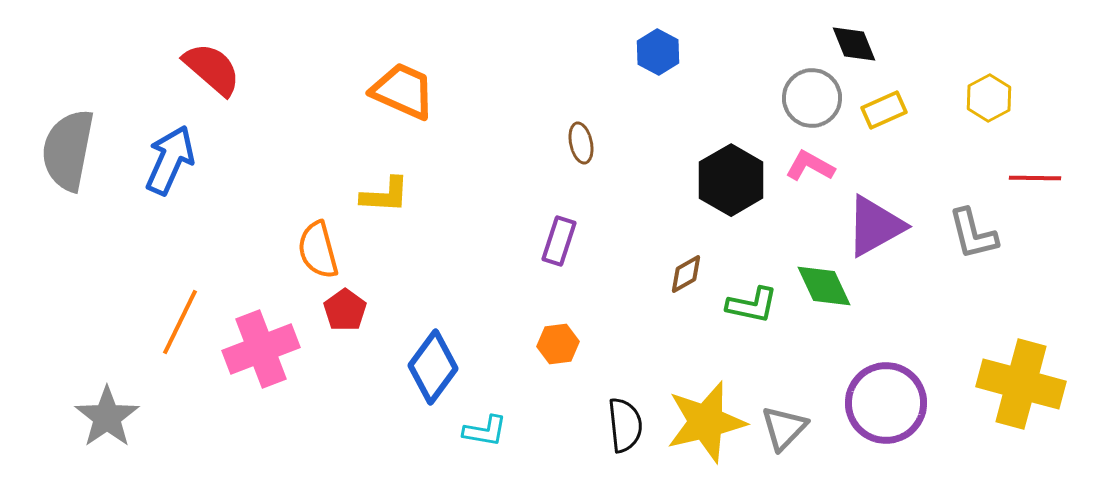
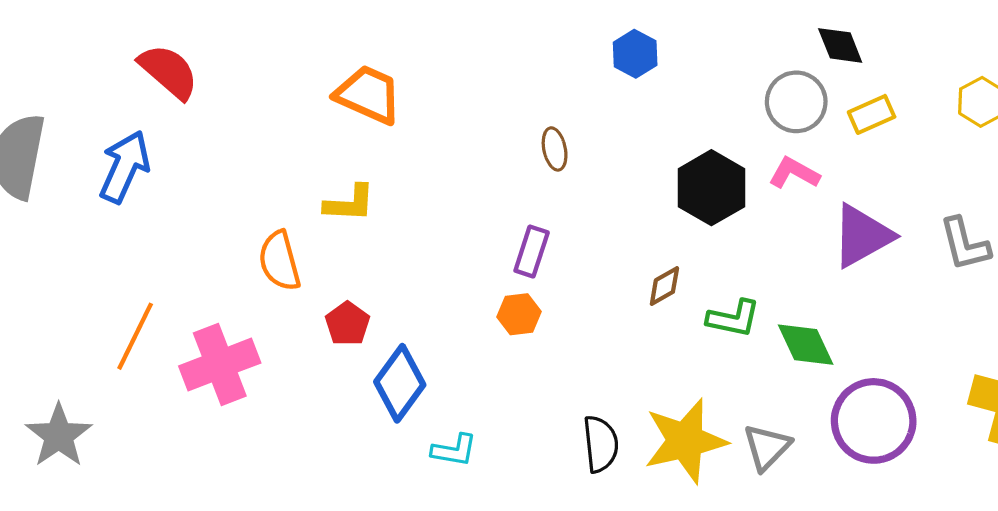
green diamond: (824, 286) -> (806, 345), moved
red pentagon: (345, 310) -> (347, 324), moved
orange hexagon: (558, 344) -> (519, 314), moved

